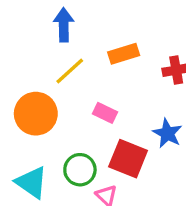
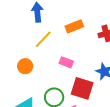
orange circle: (36, 114) -> (25, 66), size x0.6

